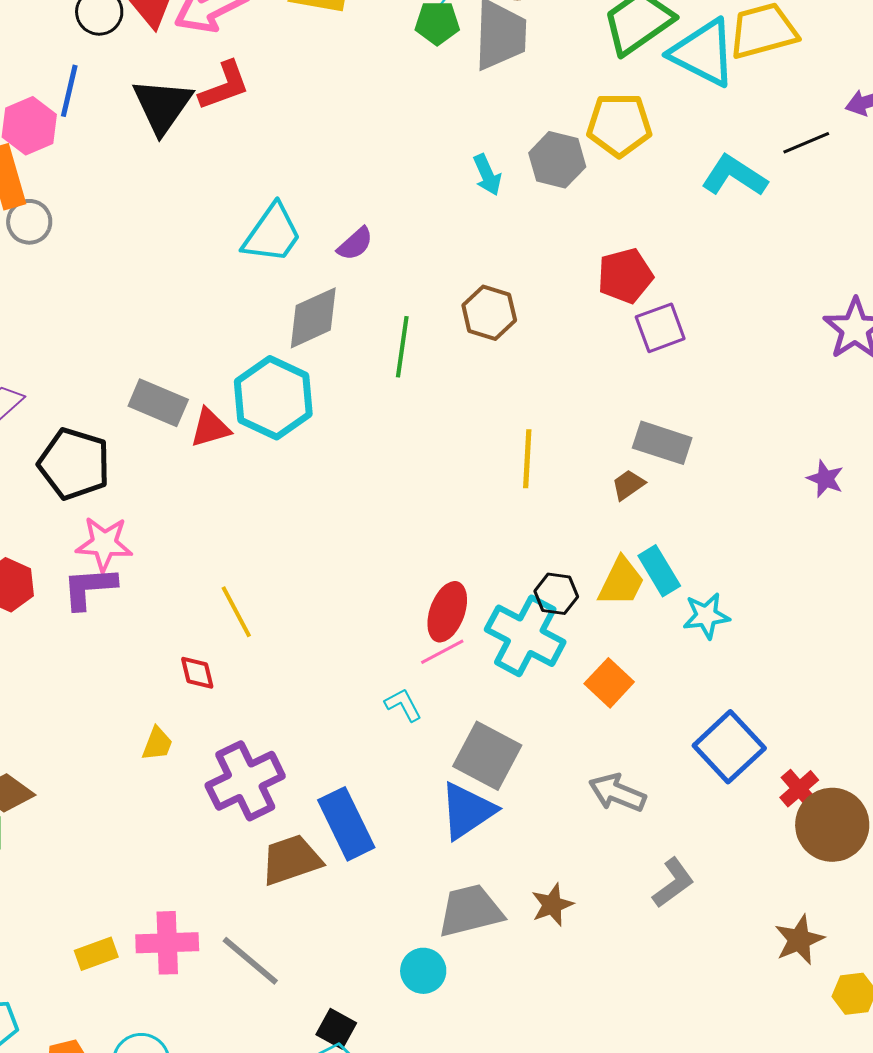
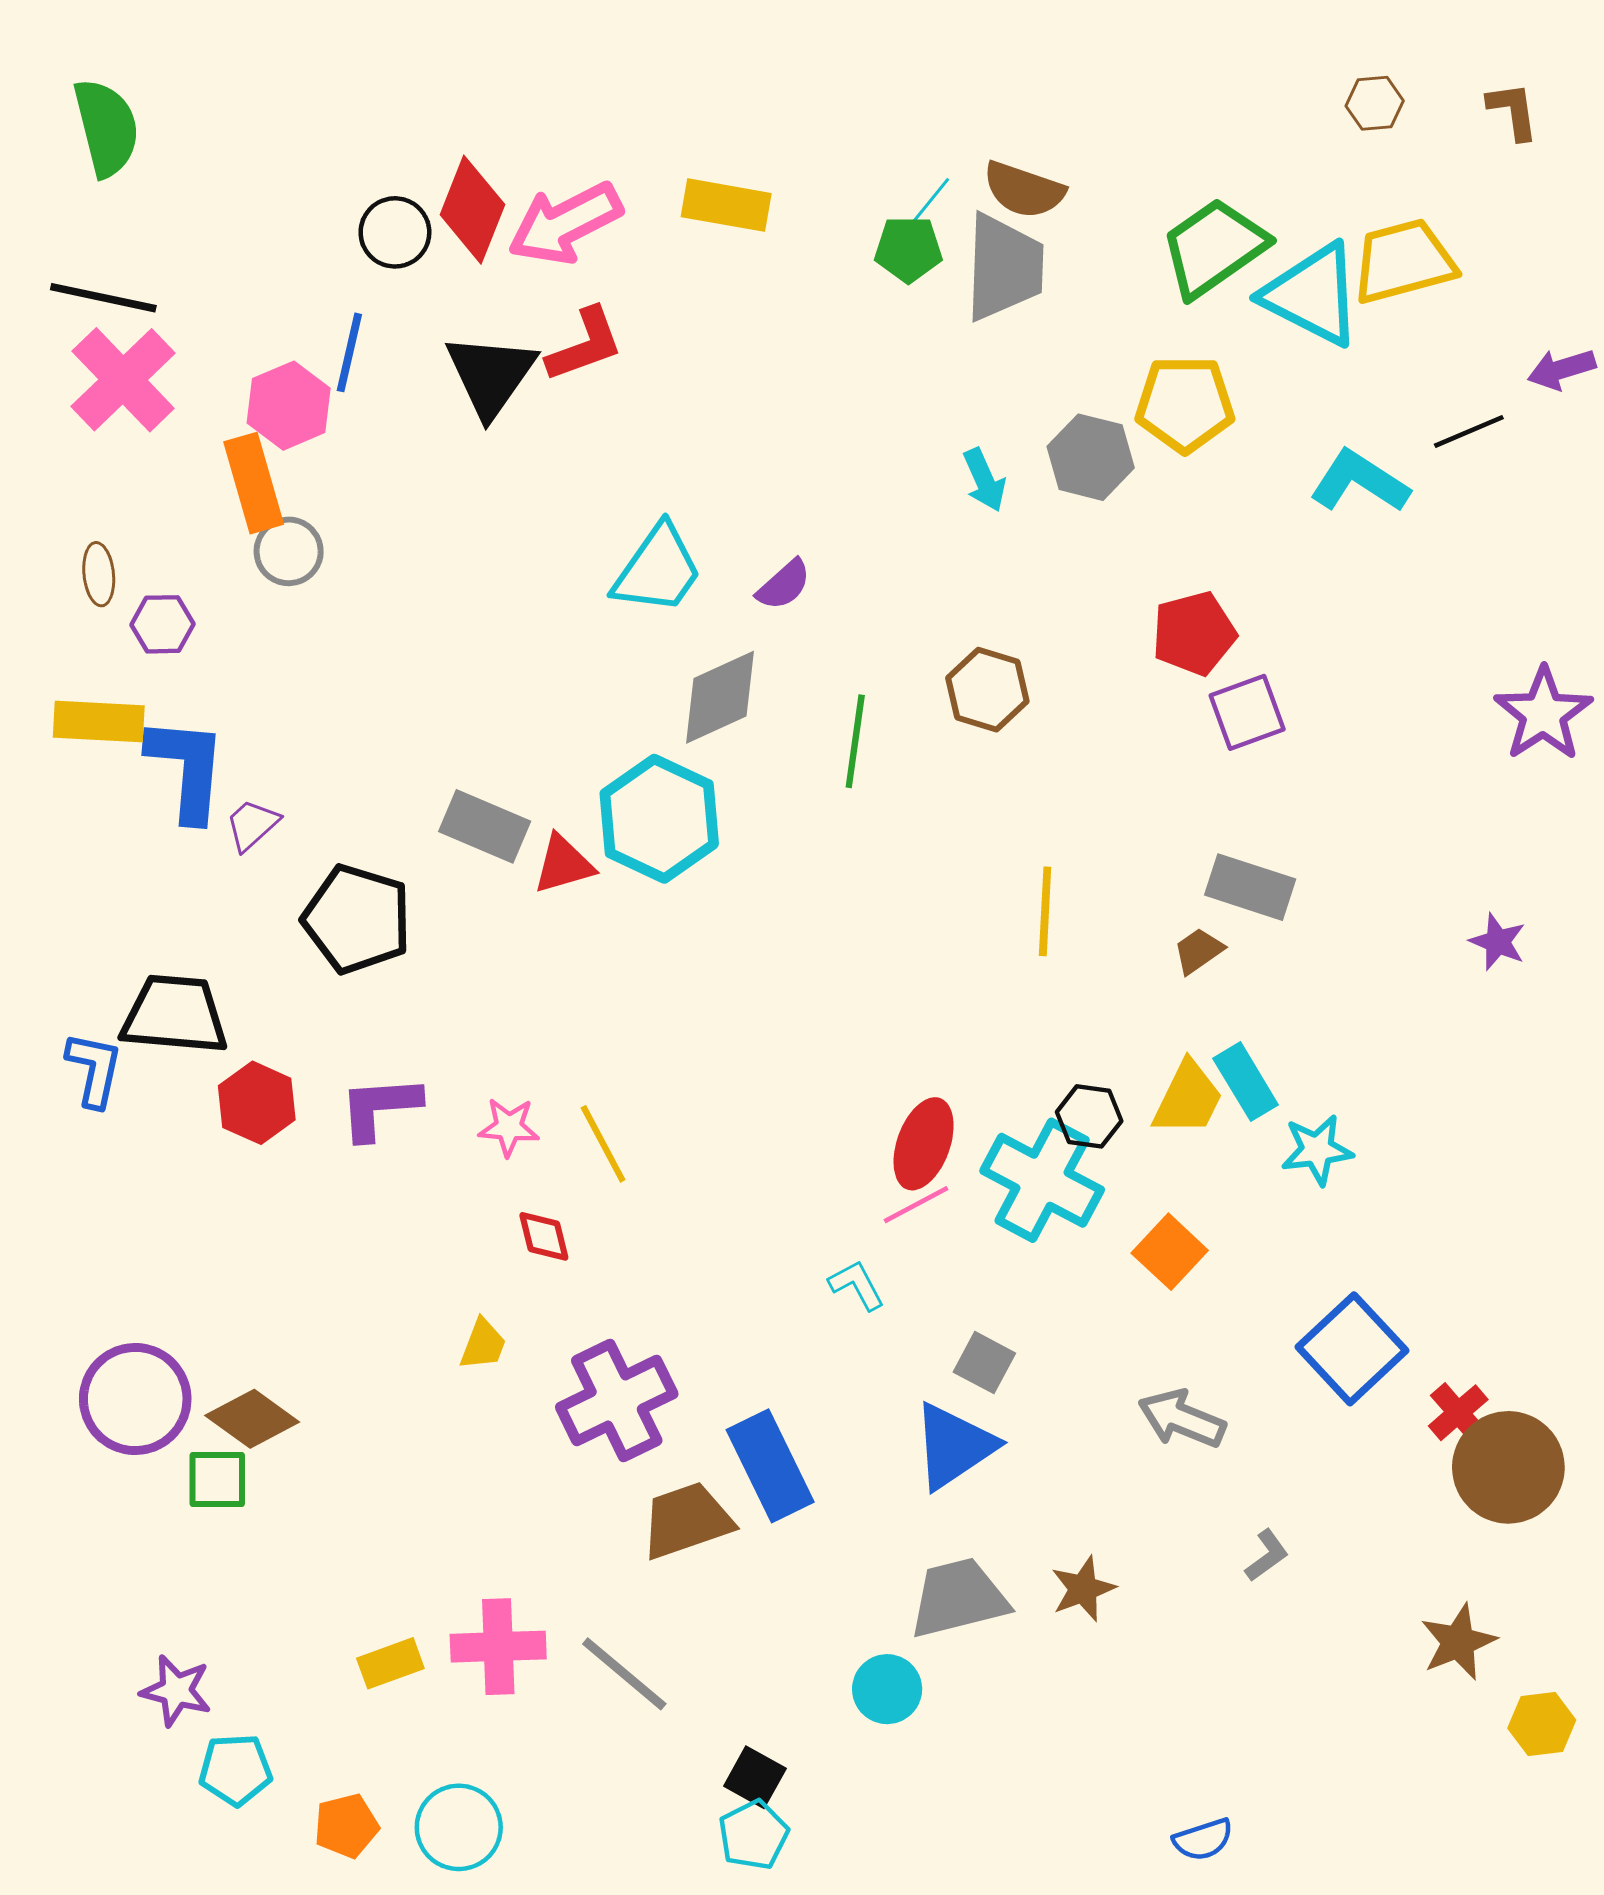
pink star: (104, 544) -> (509, 1127), moved, size x0.7
gray square: (487, 756) -> (984, 1363), size x0.6
gray L-shape: (673, 883) -> (1267, 1555), size x0.7

